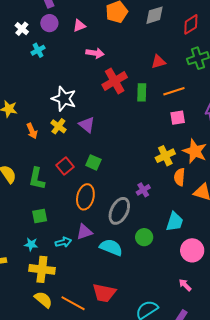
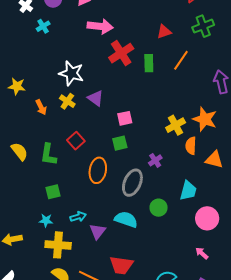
pink arrow: (95, 53) -> (100, 26), size x1.4
orange line: (174, 91) -> (181, 60), turned -35
pink square: (178, 118) -> (125, 118), moved
green square: (93, 162) -> (120, 143), moved, turned -35
purple triangle: (84, 232) -> (98, 231), moved, turned -30

